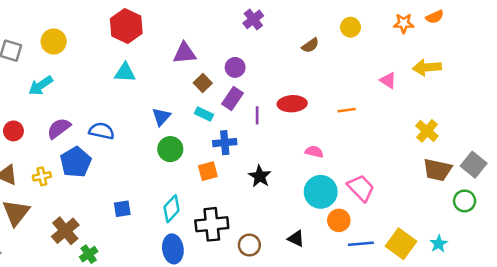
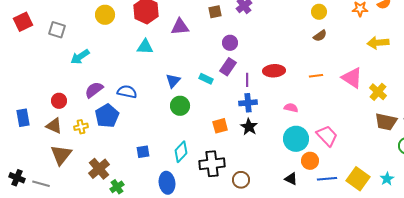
yellow circle: (54, 41) -> (105, 15), moved
brown semicircle: (310, 45) -> (320, 36), moved
purple triangle: (185, 53) -> (180, 27), moved
pink triangle: (388, 80) -> (352, 78), moved, size x1.6
brown square: (203, 83) -> (215, 12), moved, turned 32
red circle: (13, 131) -> (59, 101), moved
blue cross: (225, 143) -> (248, 103), moved
orange square: (208, 171) -> (220, 126), moved
black triangle: (296, 239) -> (291, 179), moved
blue ellipse: (173, 249) -> (167, 183), moved

